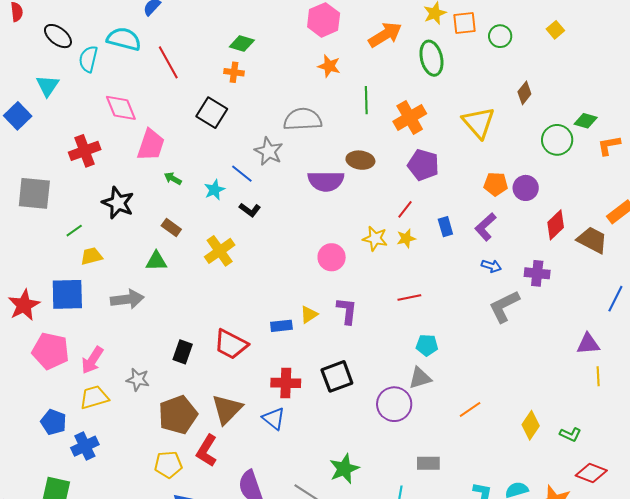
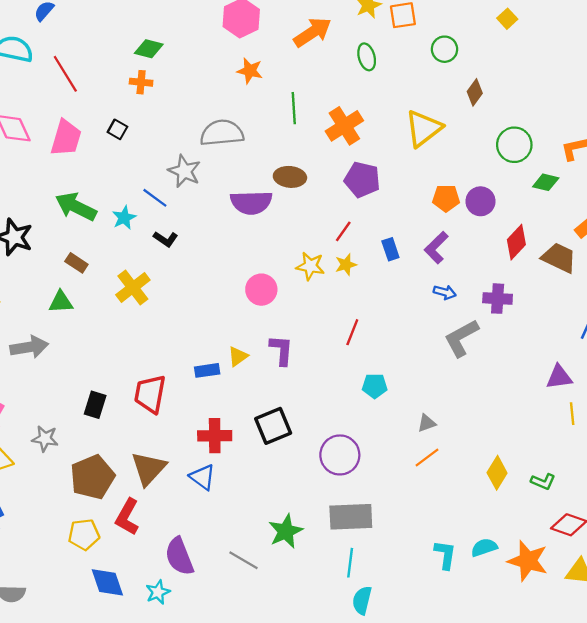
green circle: (500, 36) -> (445, 49), moved
green ellipse: (431, 58) -> (367, 57), size x0.7
black square: (212, 113) -> (117, 129), size x0.6
green diamond: (586, 121) -> (546, 182), moved
yellow triangle: (479, 123) -> (424, 129), turned 36
pink trapezoid: (151, 145) -> (66, 138), moved
green arrow: (173, 179) -> (76, 207), size x2.0
red line: (409, 298) -> (352, 332), turned -55
red trapezoid: (231, 344) -> (150, 394), turned 75
gray triangle: (420, 378) -> (427, 423), moved, size x0.7
gray rectangle: (428, 463) -> (351, 517), moved, size x1.6

